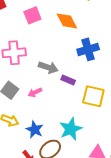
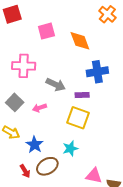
purple rectangle: (68, 80) -> (82, 95), moved, turned -32
yellow square: (93, 96) -> (78, 118), moved
cyan star: (71, 129) -> (70, 148), size x0.7

